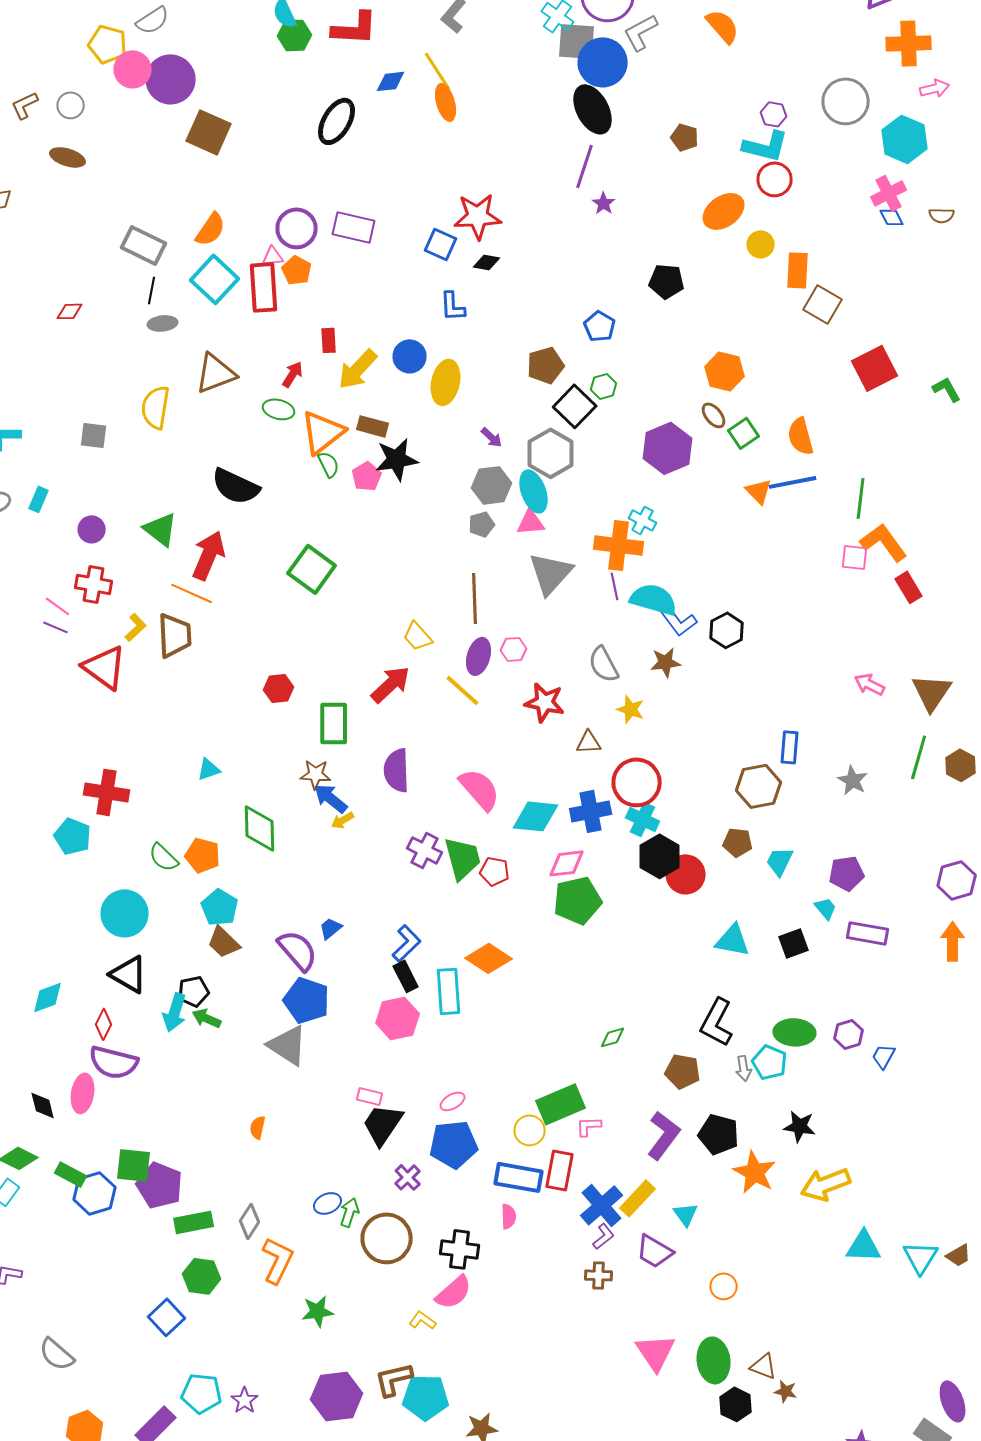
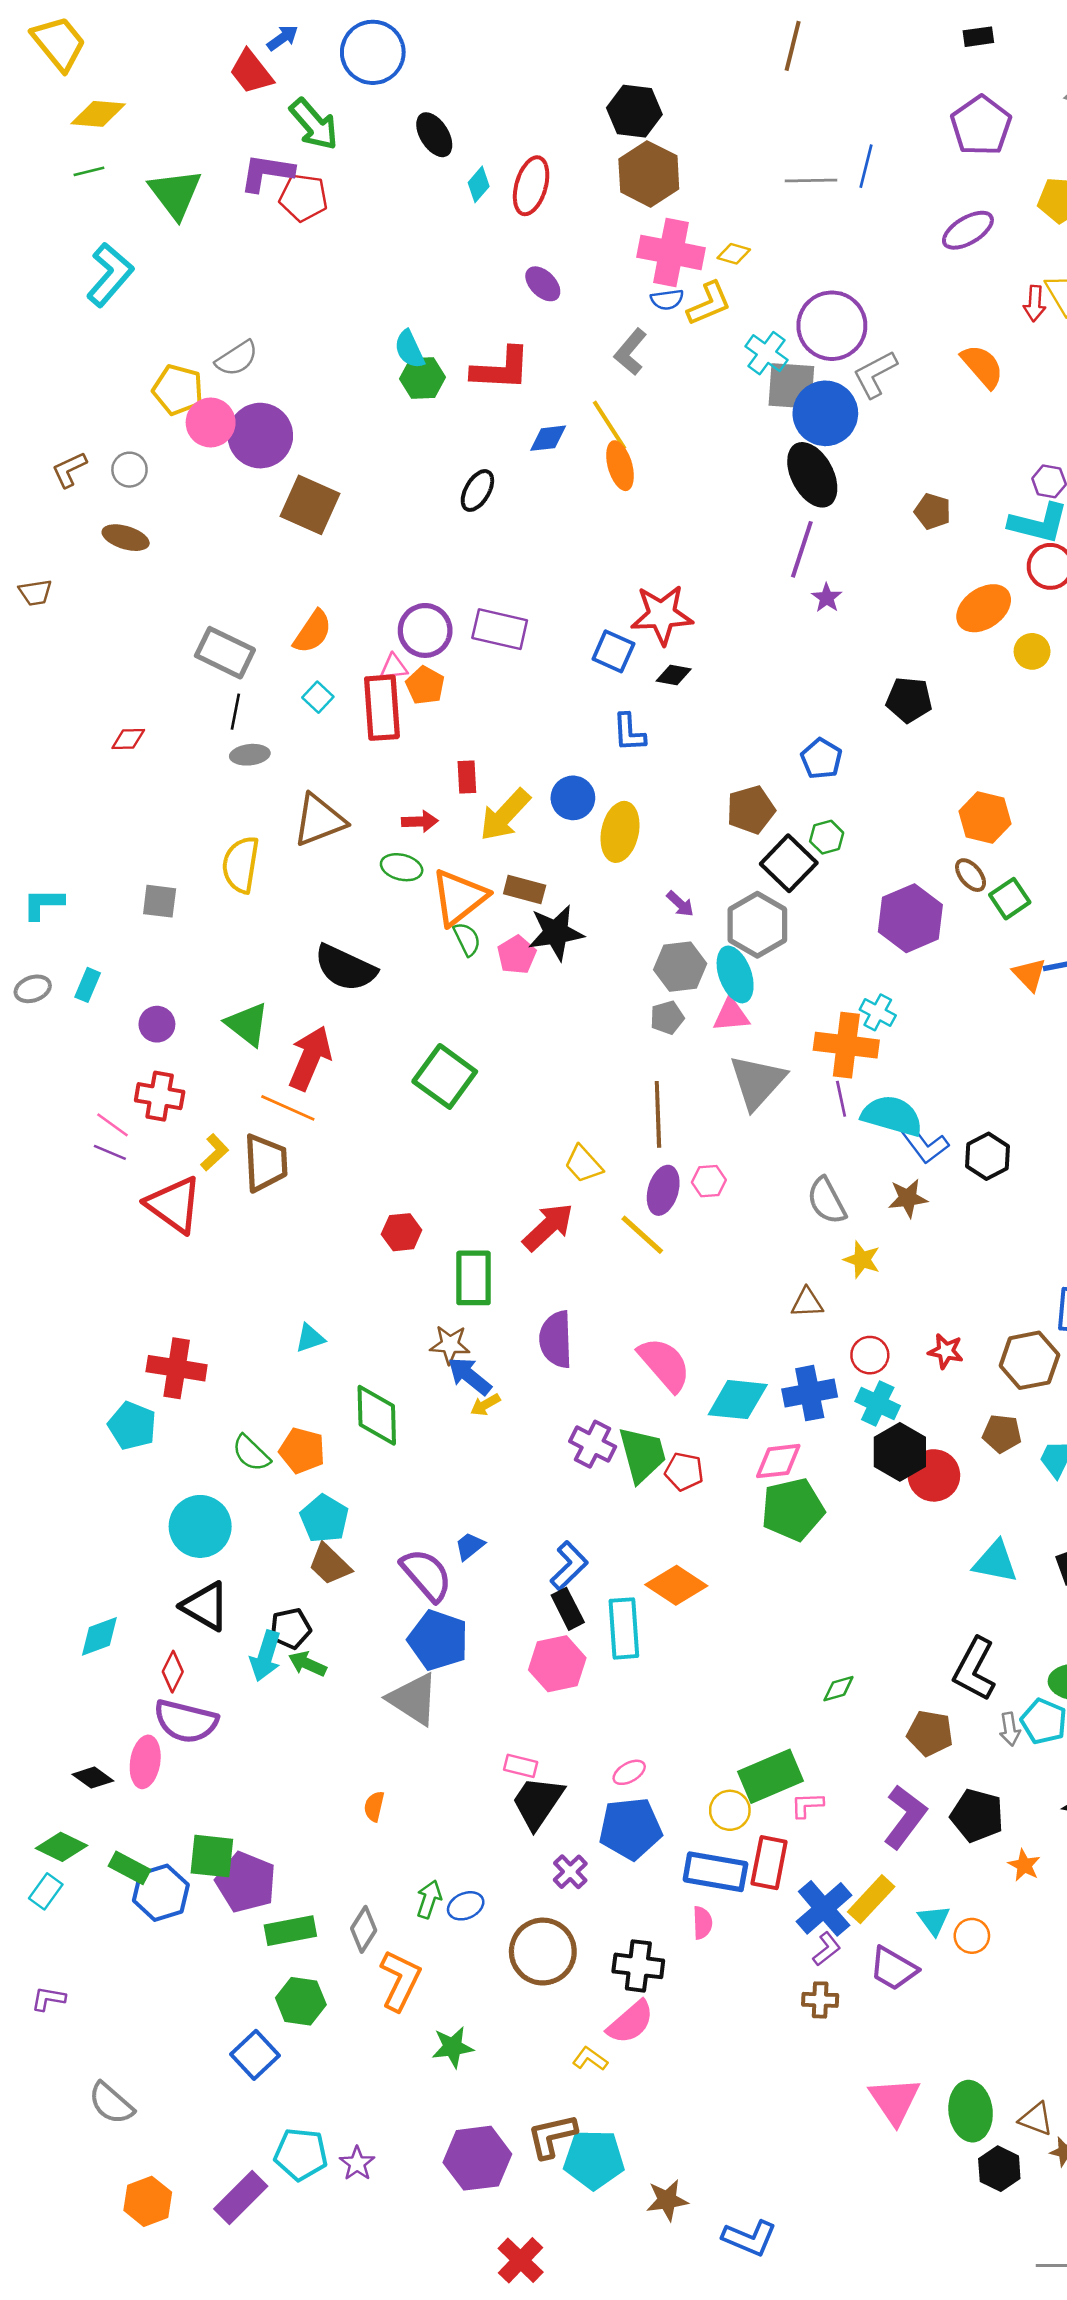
black ellipse: (337, 121) -> (477, 491), size x0.7
cyan square: (215, 279) -> (318, 697), size x0.5
red arrow: (293, 374) -> (420, 821), turned 56
red star: (545, 702) -> (946, 1351), moved, size x0.7
red circle: (637, 782) -> (870, 1355), size x0.6
black diamond: (43, 1105) -> (93, 1778), turned -40
orange star: (755, 1172) -> (1024, 1865), size x0.6
green arrow: (350, 1212) -> (429, 1899), moved
orange circle: (724, 1286) -> (972, 1936), moved

